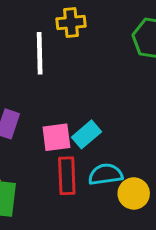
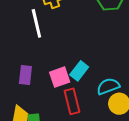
cyan semicircle: (106, 174) -> (108, 86), moved

